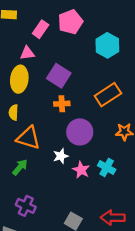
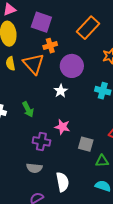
orange triangle: (28, 138) -> (34, 64), moved, turned 45
green arrow: (20, 167) -> (28, 109), turned 126
pink star: (81, 170) -> (62, 127), moved

